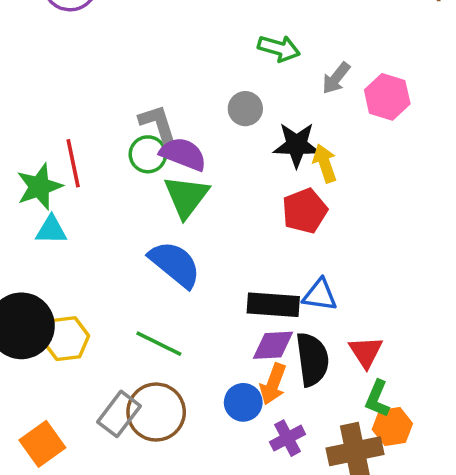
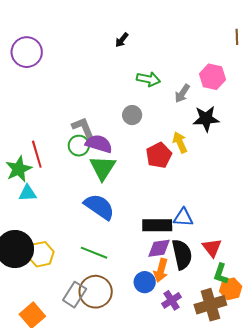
pink hexagon: (387, 97) -> (212, 77), moved
black star: (297, 145) -> (206, 119), moved
red pentagon: (305, 211) -> (159, 155), moved

